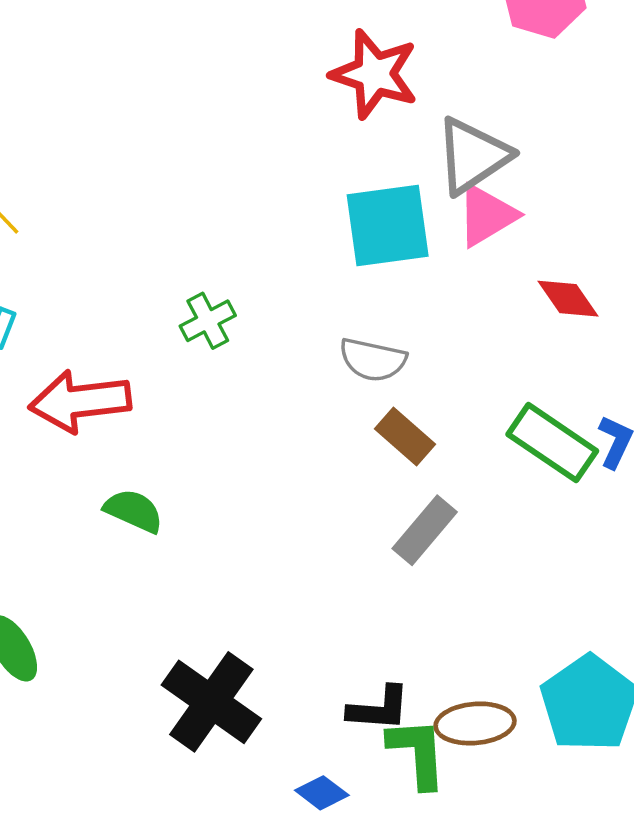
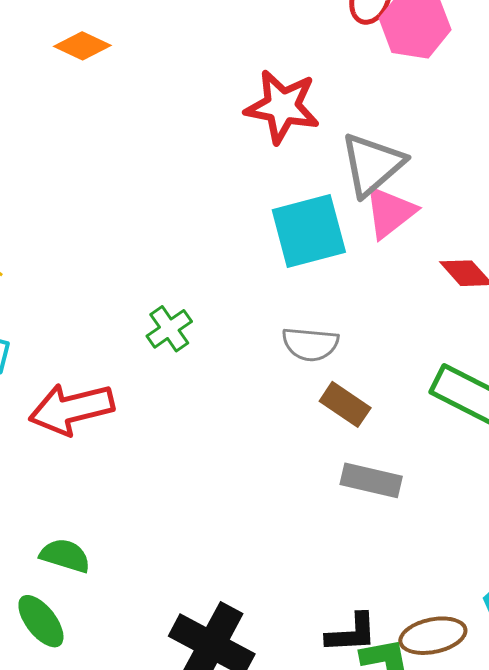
green semicircle: (134, 511) -> (65, 556), moved
gray rectangle: (425, 530) -> (371, 480), turned 70

